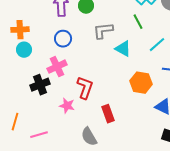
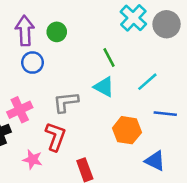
green line: (138, 22) -> (109, 57), moved
gray L-shape: (103, 31) -> (66, 102), moved
blue circle: (63, 39) -> (32, 63), moved

